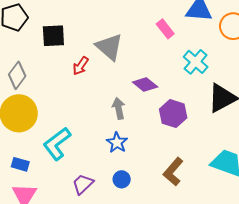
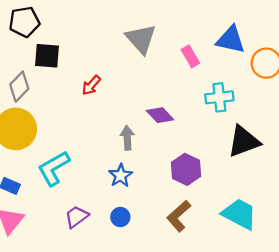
black square: (53, 36) -> (47, 56), moved
gray triangle: (109, 47) -> (141, 39), moved
cyan cross: (196, 62) -> (219, 97), turned 35
purple hexagon: (173, 114) -> (186, 169), moved

